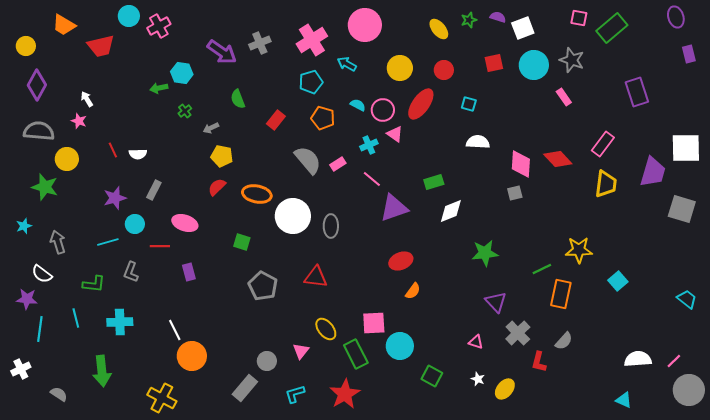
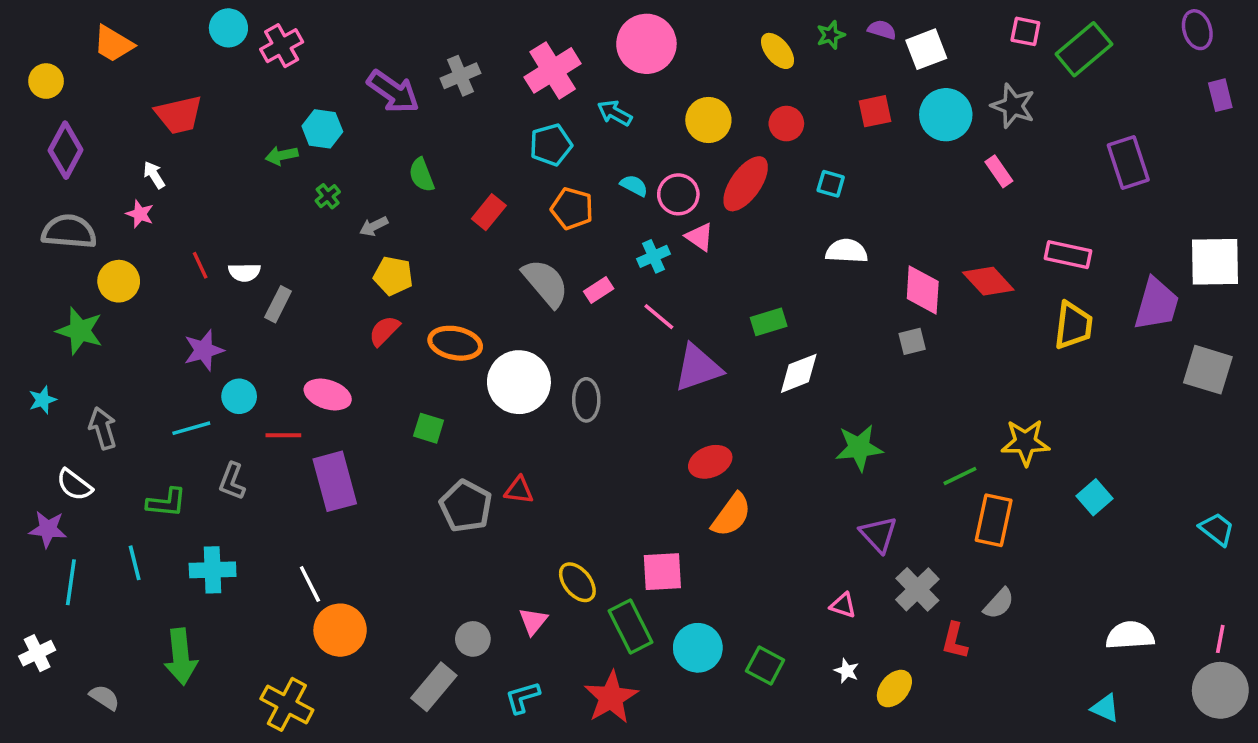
red trapezoid: (101, 46) -> (179, 115), moved
pink rectangle: (603, 144) -> (1068, 255), turned 65
gray rectangle: (154, 190) -> (278, 304), moved
purple rectangle: (189, 272) -> (335, 481), size x1.8
red triangle: (316, 277) -> (519, 490), moved, size x0.7
orange semicircle: (413, 291) -> (731, 515), size x1.5
cyan circle: (400, 346) -> (698, 648), moved
pink line: (674, 361) -> (1220, 639), moved, turned -35

